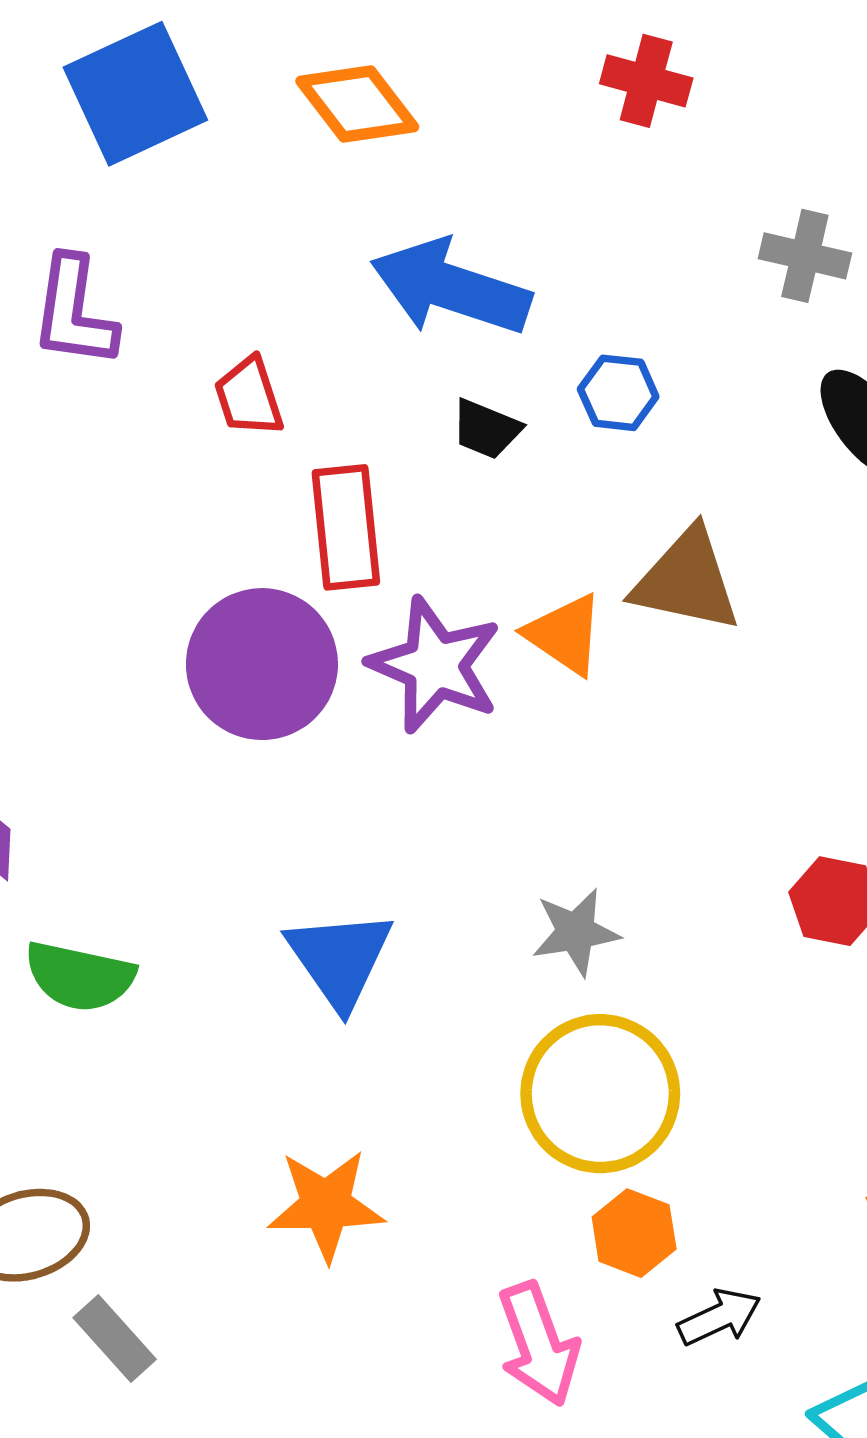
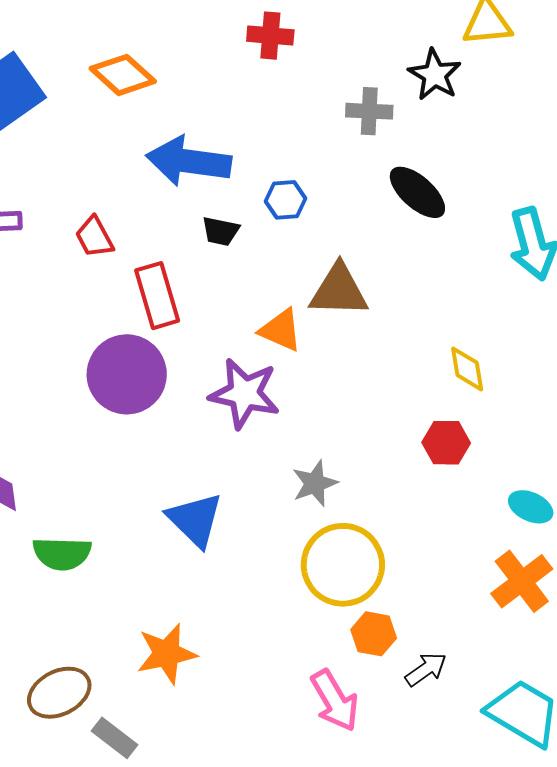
purple star: (435, 665) -> (244, 394), moved
orange star: (326, 1205) -> (167, 654), moved

